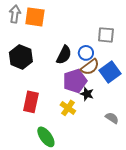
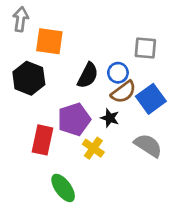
orange square: (35, 17) -> (49, 41), moved
purple pentagon: (75, 81) -> (74, 119), moved
black star: (87, 94) -> (110, 118), moved
gray semicircle: (112, 118) -> (148, 145), moved, size x1.5

